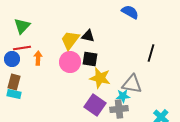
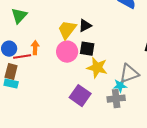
black triangle: (88, 36) -> (85, 26), turned -40
red line: (22, 48) -> (22, 57), moved
gray triangle: (132, 84) -> (129, 74), turned -30
purple square: (95, 105) -> (80, 96), moved

